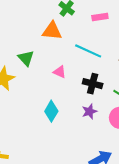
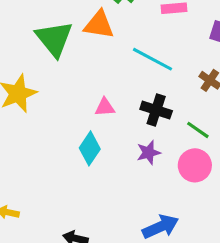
green triangle: (26, 58) -> (54, 39), moved, size x1.5
pink triangle: (60, 72) -> (105, 107), moved, turned -32

